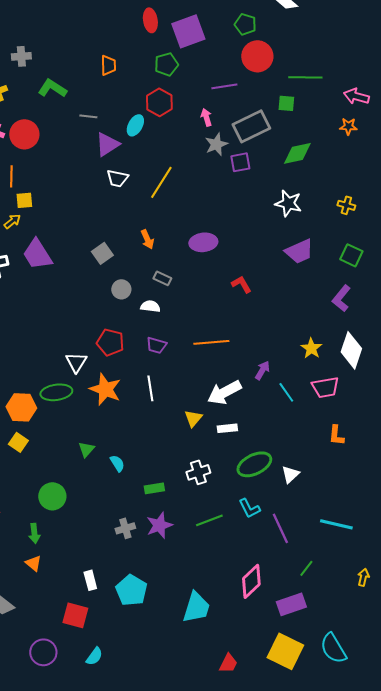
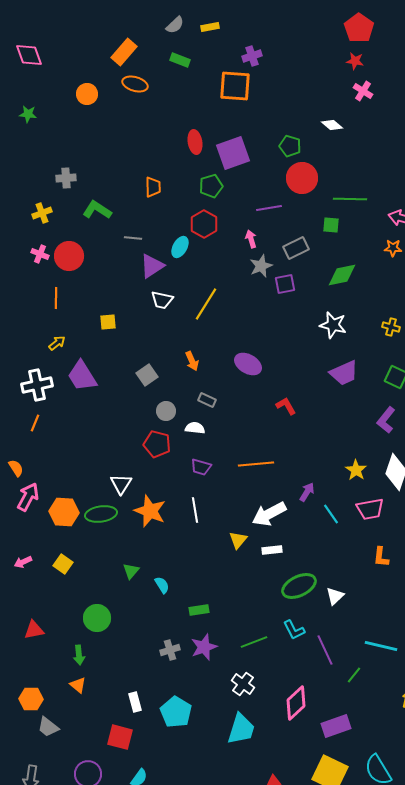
gray rectangle: (251, 126) -> (296, 248), size x0.7
yellow square: (24, 200) -> (108, 322), moved
purple ellipse: (203, 242) -> (248, 364), turned 36
red pentagon: (110, 342) -> (157, 444), moved
orange hexagon: (21, 407) -> (64, 512), moved
white cross: (198, 472) -> (243, 684), moved, turned -35
green line: (306, 568) -> (354, 675), moved

